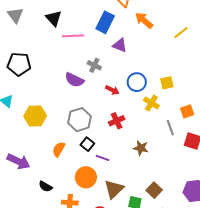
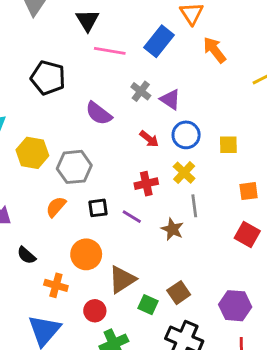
purple triangle: (120, 45) -> (170, 99), moved
black pentagon: (19, 64) -> (48, 78), moved
gray cross: (94, 65) -> (141, 91), moved
yellow cross: (151, 103) -> (184, 173), moved
gray hexagon: (79, 120) -> (74, 167), moved
gray line: (170, 128) -> (194, 206), moved
black square: (87, 144) -> (98, 208), turned 32
purple line: (102, 158) -> (132, 217), moved

